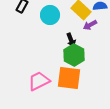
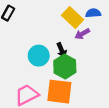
cyan circle: (50, 15) -> (39, 56), moved

